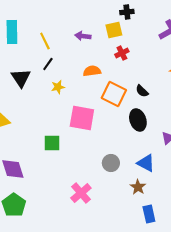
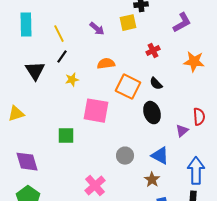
purple arrow: (83, 36) -> (97, 29), turned -147
red cross: (122, 53) -> (153, 51), moved

